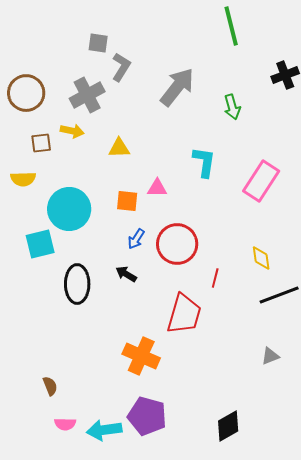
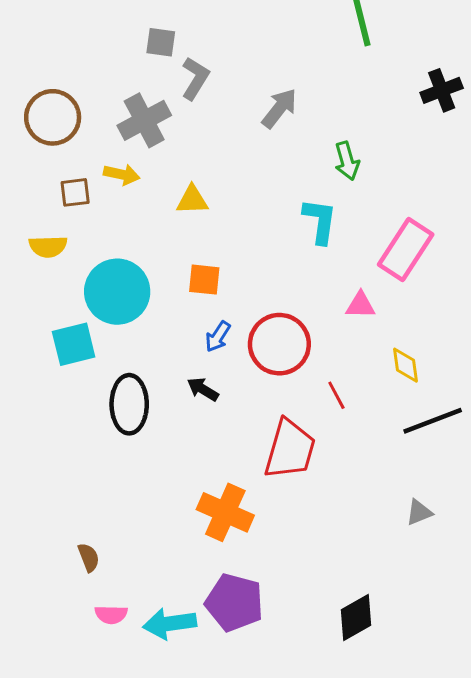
gray arrow: (177, 87) -> (279, 108), size x0.7
green arrow: (232, 107) -> (347, 161), moved
pink triangle: (157, 188) -> (360, 305), moved
red line: (215, 278) -> (336, 395), turned -42

